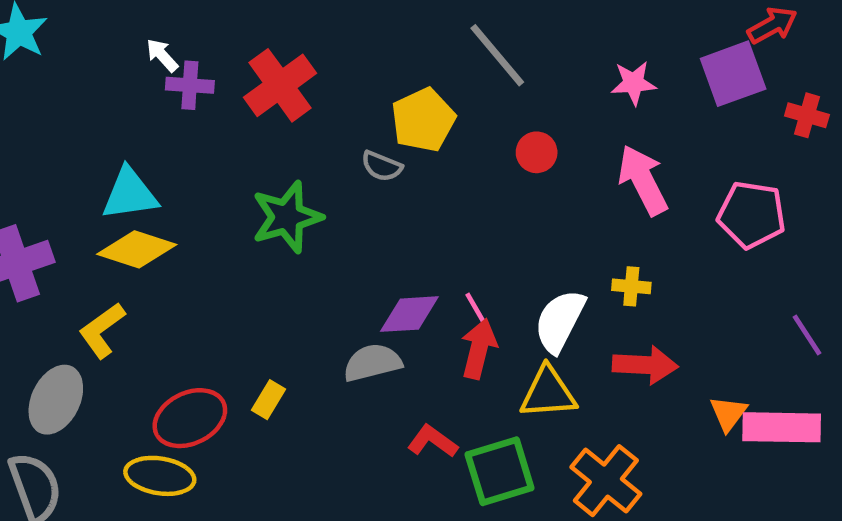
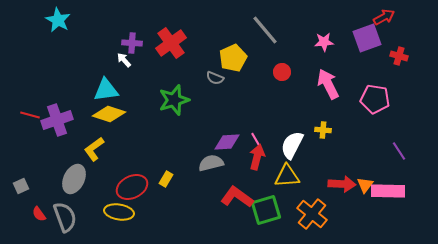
white arrow: (162, 55) -> (124, 60), moved
red arrow: (645, 365) -> (342, 184), moved
red L-shape: (433, 441) -> (237, 197), size x1.5

